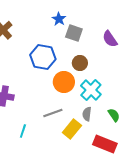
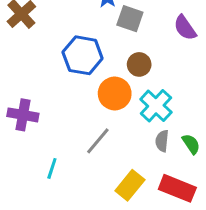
gray line: (53, 113) -> (98, 141), turned -30
gray semicircle: (87, 114) -> (162, 141), moved
yellow rectangle: (72, 129) -> (130, 185), moved

